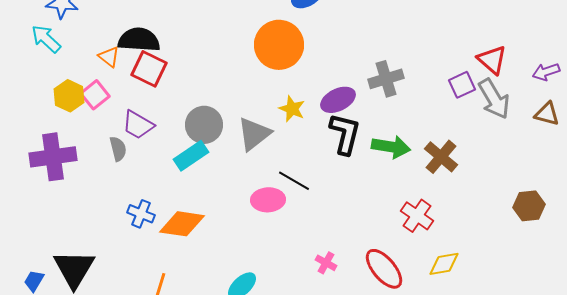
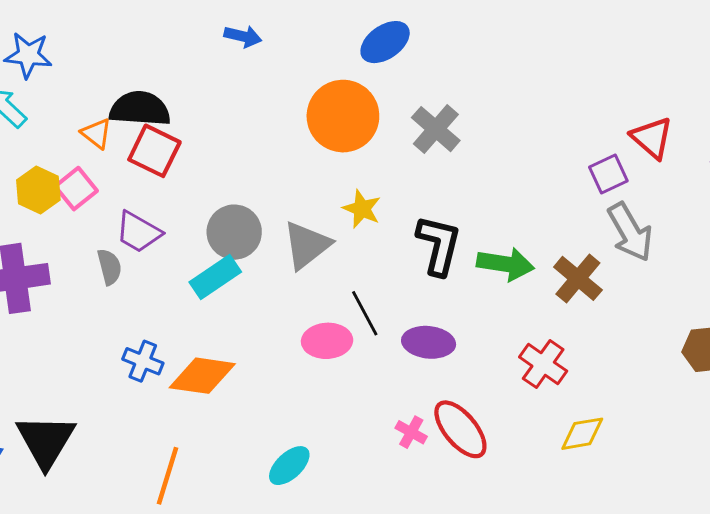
gray cross: (386, 79) -> (436, 129), moved, turned -32
gray arrow: (494, 99) -> (630, 232), moved
purple ellipse: (338, 100) -> (429, 342), moved, turned 32
black line: (294, 181) -> (365, 313), turned 32
red ellipse: (384, 269) -> (460, 429), moved

